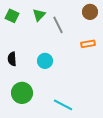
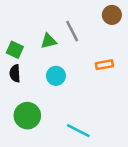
green triangle: (39, 15) -> (48, 41), moved, turned 32
green square: (12, 16) -> (15, 50), moved
orange rectangle: (88, 44) -> (104, 65), moved

